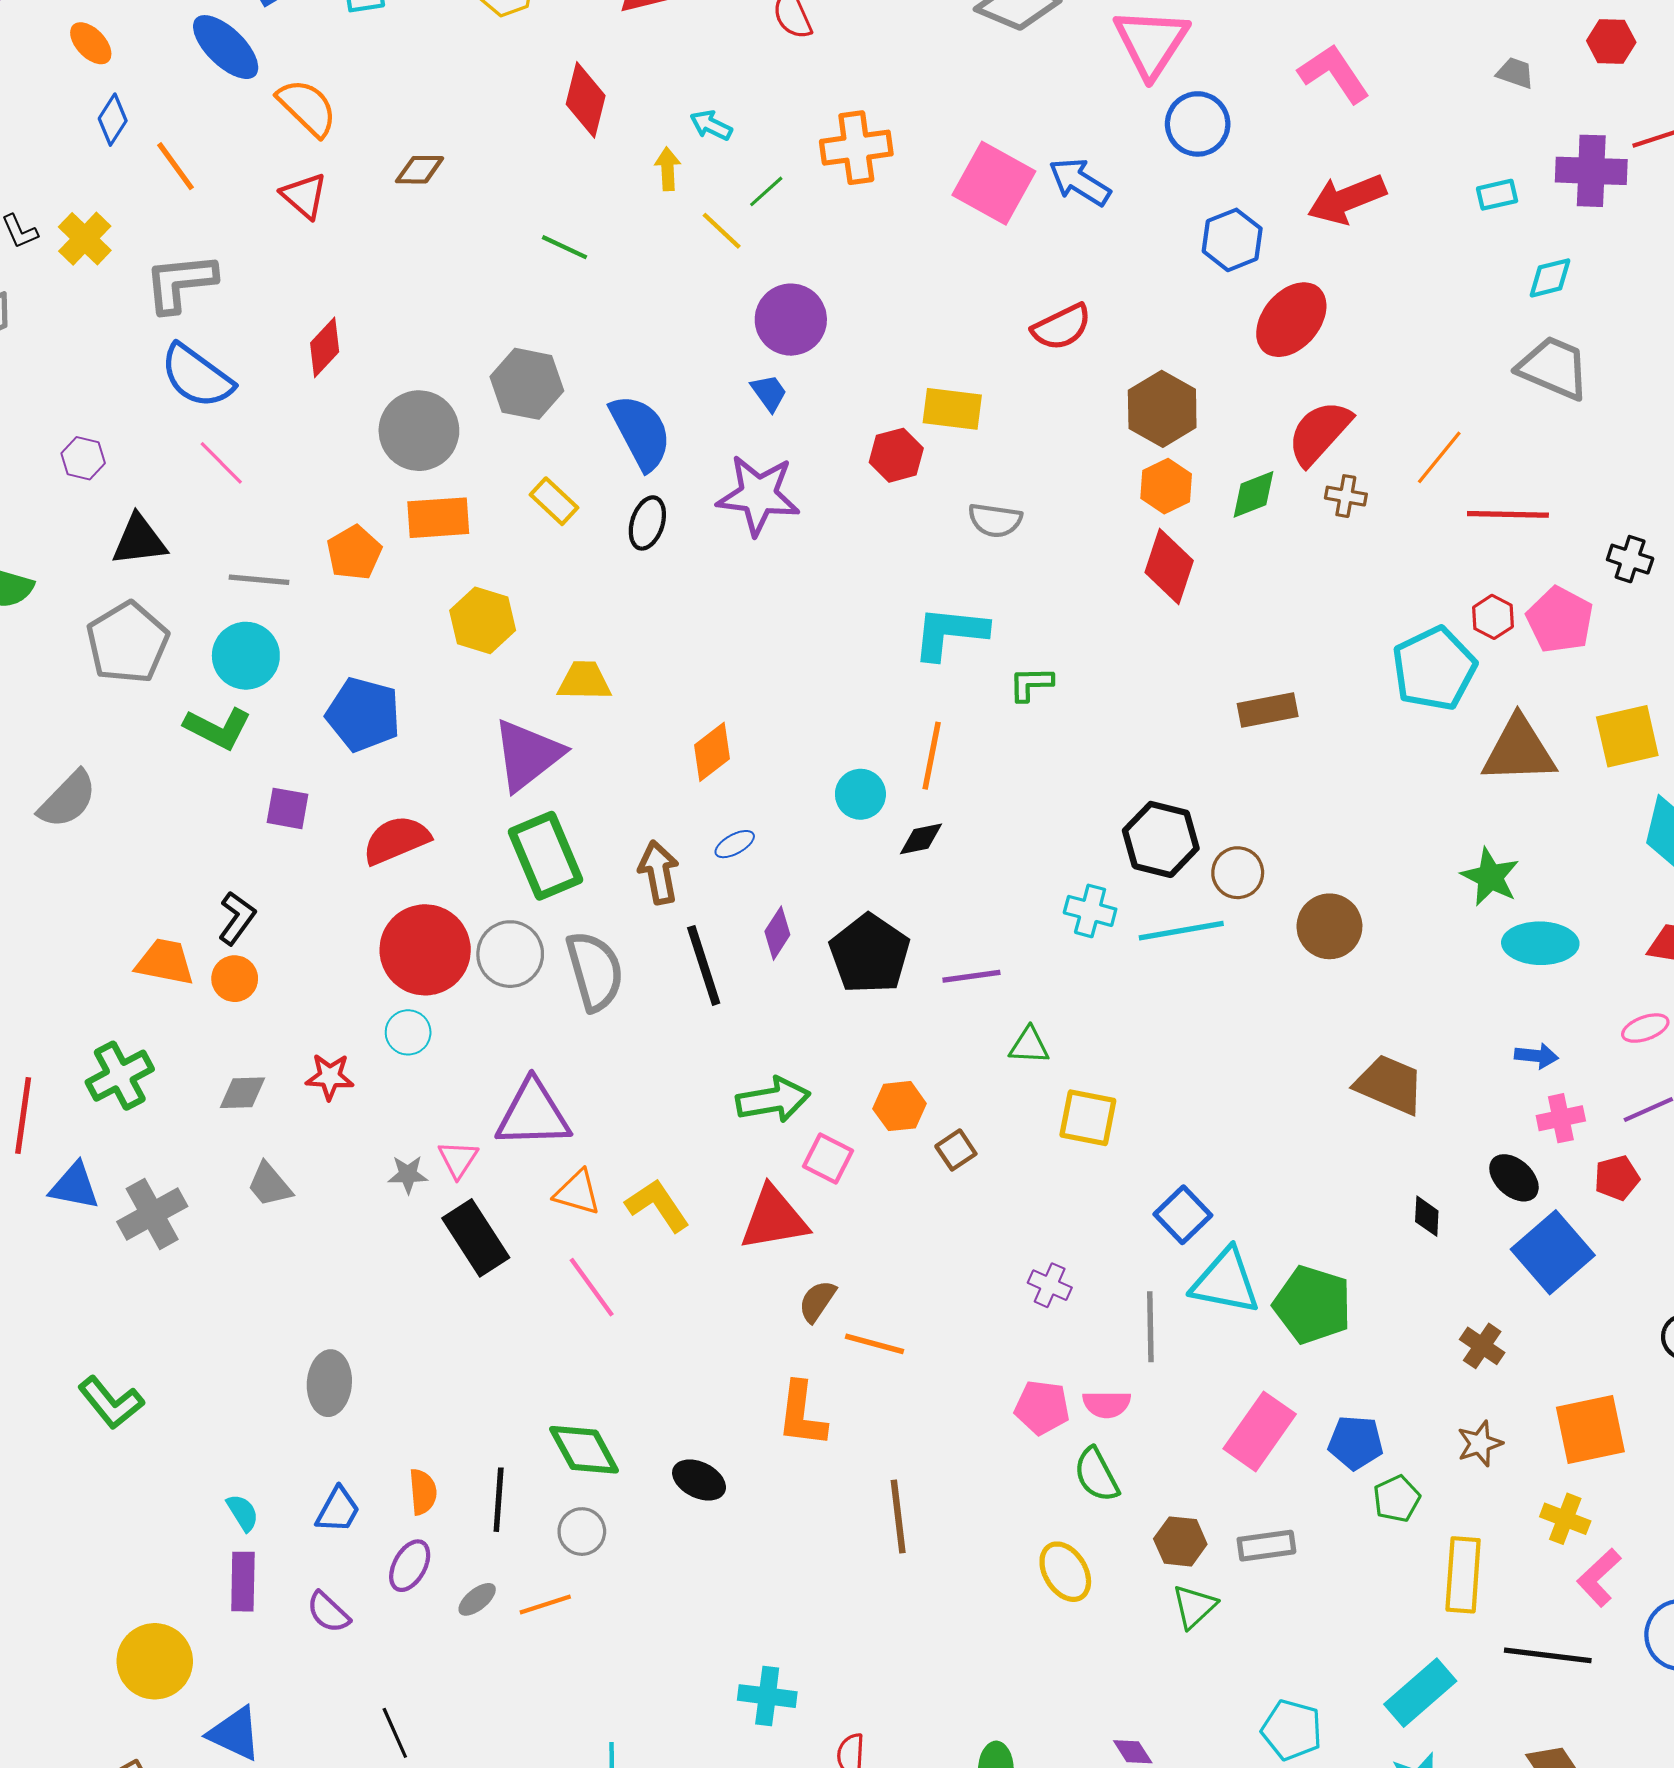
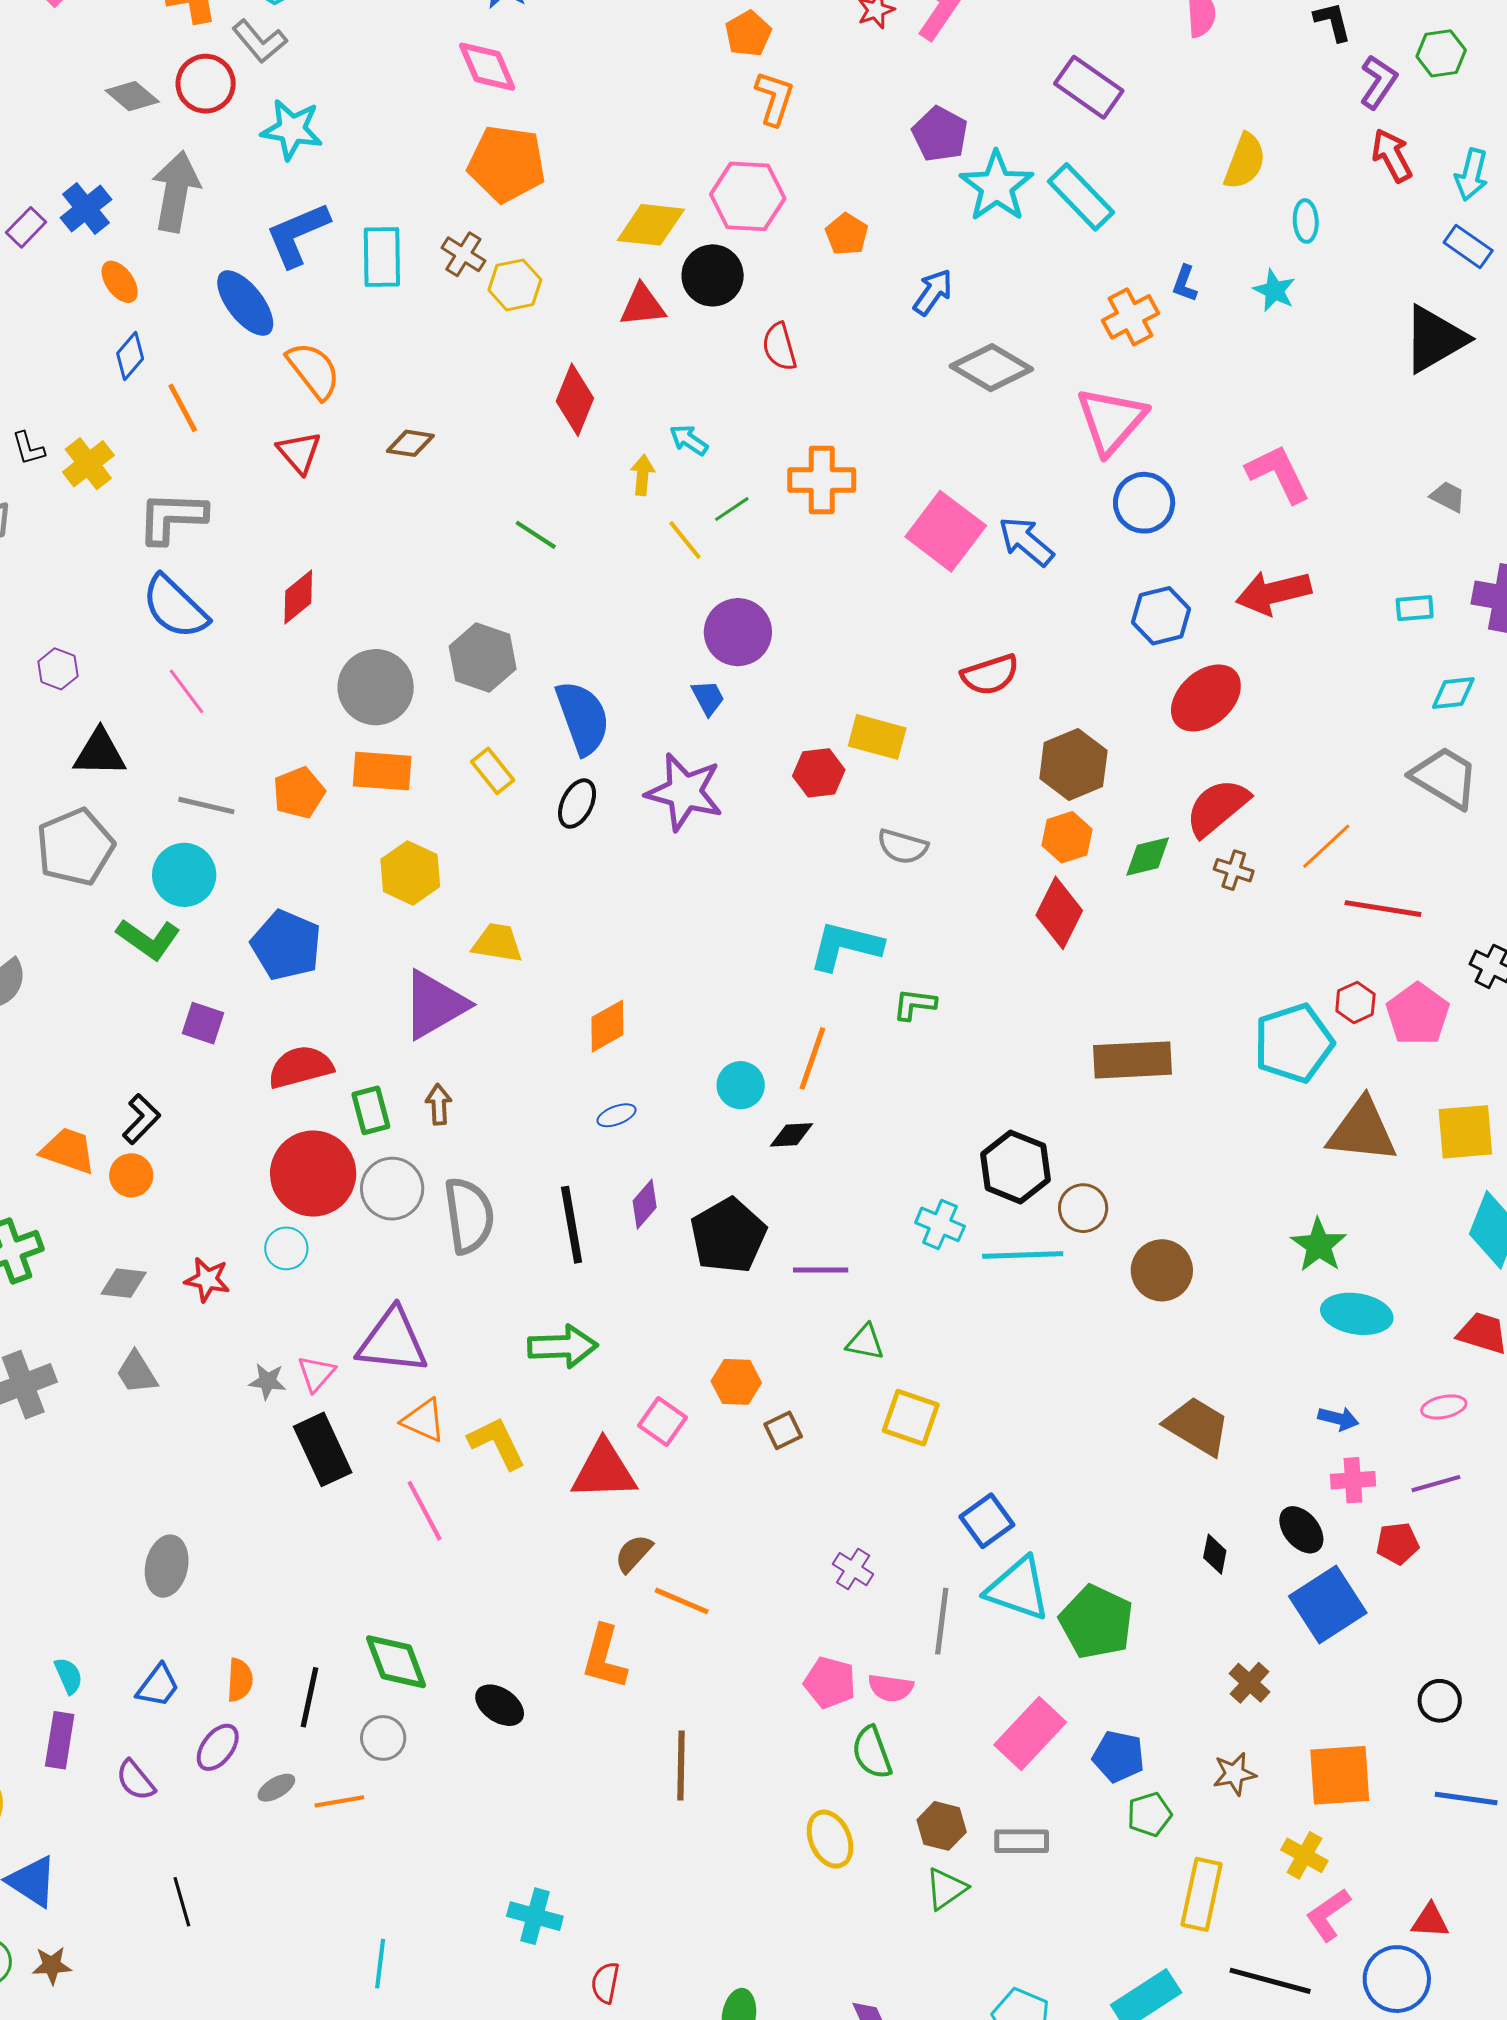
brown rectangle: (1268, 710) -> (1132, 1060), size x1.4
green rectangle: (545, 856) -> (371, 1110), moved, size x0.6
brown arrow: (659, 872) -> (439, 1104), moved, size x0.7
green arrow: (773, 1100) -> (563, 1346), moved

